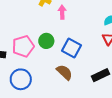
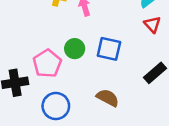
brown semicircle: (64, 72) -> (108, 98), moved

